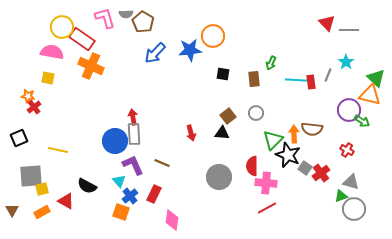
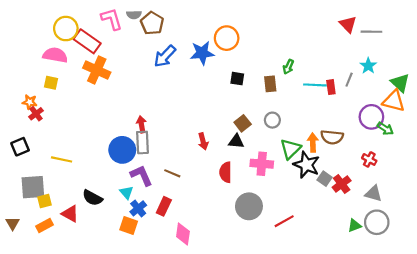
red semicircle: (252, 166) -> (226, 172), moved
gray circle: (219, 177) -> (249, 206), moved
pink cross: (266, 183) -> (262, 164), moved
green triangle: (341, 196) -> (354, 225), moved

